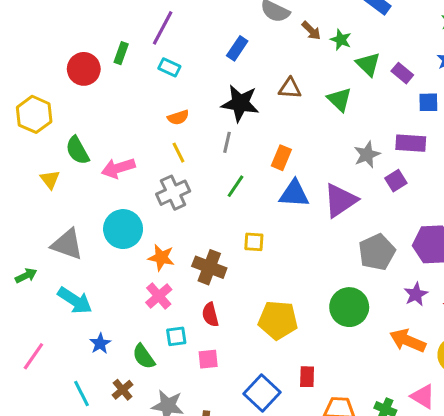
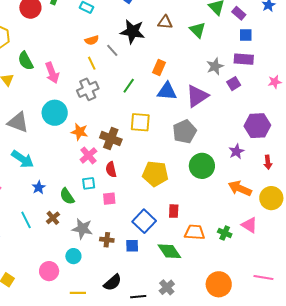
blue square: (428, 102) -> (246, 35), moved
gray line: (227, 142) -> (112, 50), moved, turned -56
pink arrow: (118, 168) -> (52, 73), turned -95
yellow square: (254, 242) -> (140, 122), size x1.5
gray pentagon: (377, 252) -> (185, 132), moved
purple star: (416, 294) -> (236, 151), moved
pink cross: (159, 296) -> (88, 155), moved

